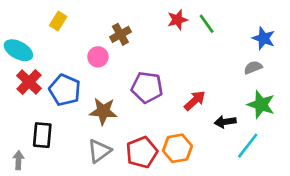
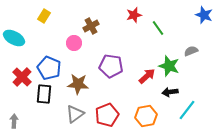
green line: (207, 24) -> (158, 28), moved
blue star: (264, 38) -> (204, 15), moved
red cross: (29, 82) -> (22, 77), moved
green star: (261, 105) -> (169, 66), moved
black rectangle: (42, 135) -> (44, 94), moved
orange hexagon: (177, 148) -> (146, 116), moved

